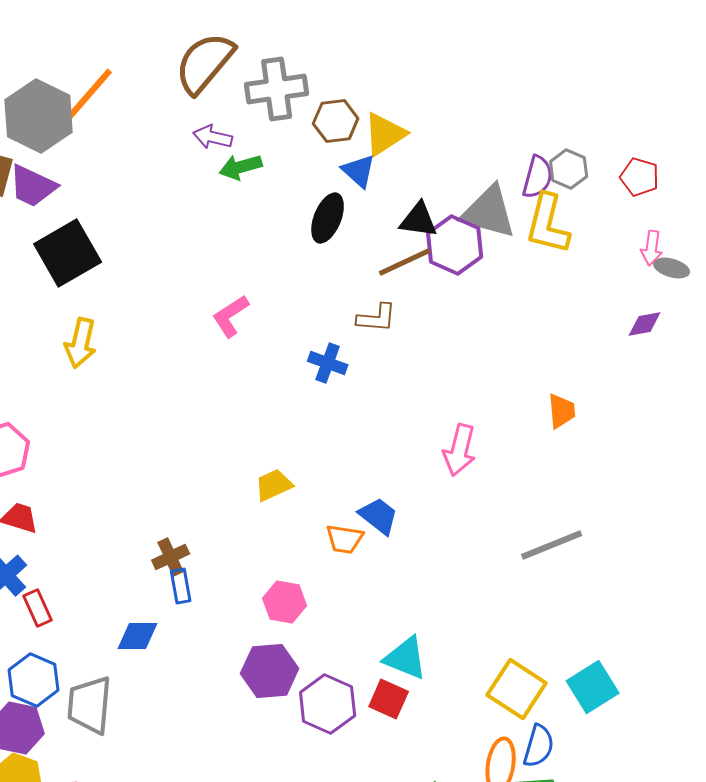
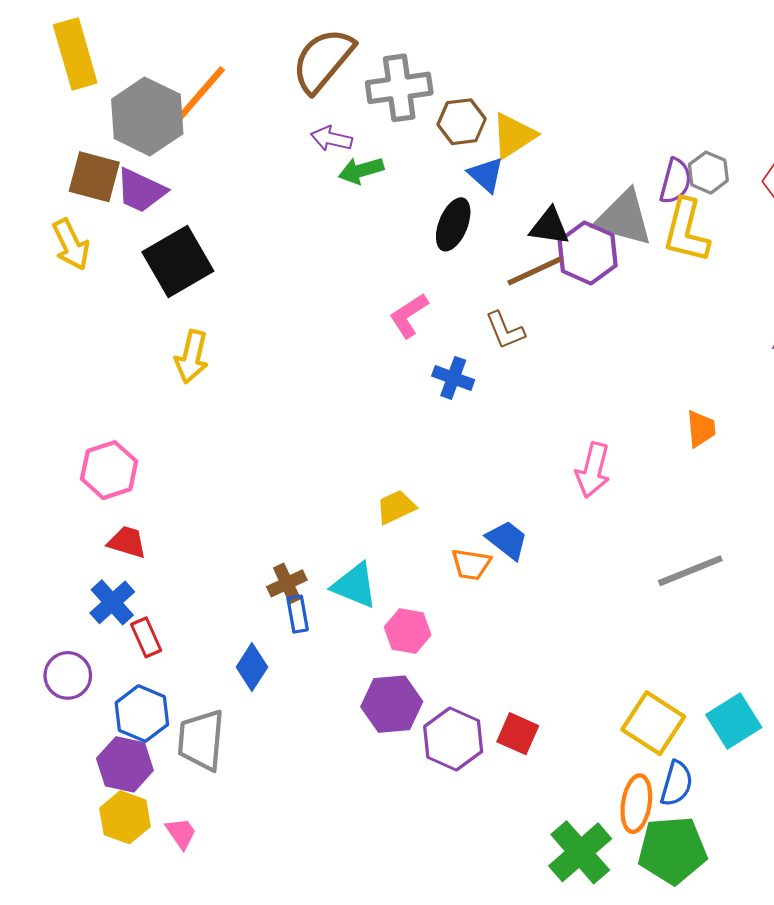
pink L-shape: (231, 316) -> (409, 315), moved
brown L-shape: (377, 318) -> (505, 330), turned 63
blue diamond: (138, 636) -> (252, 667), turned -57
cyan triangle: (406, 658) -> (355, 585), moved

